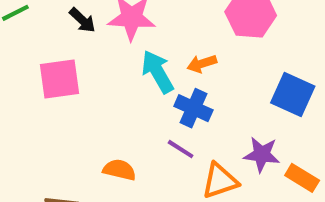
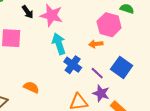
orange arrow: (202, 64) -> (96, 44), moved
purple line: (181, 149) -> (97, 73), moved

